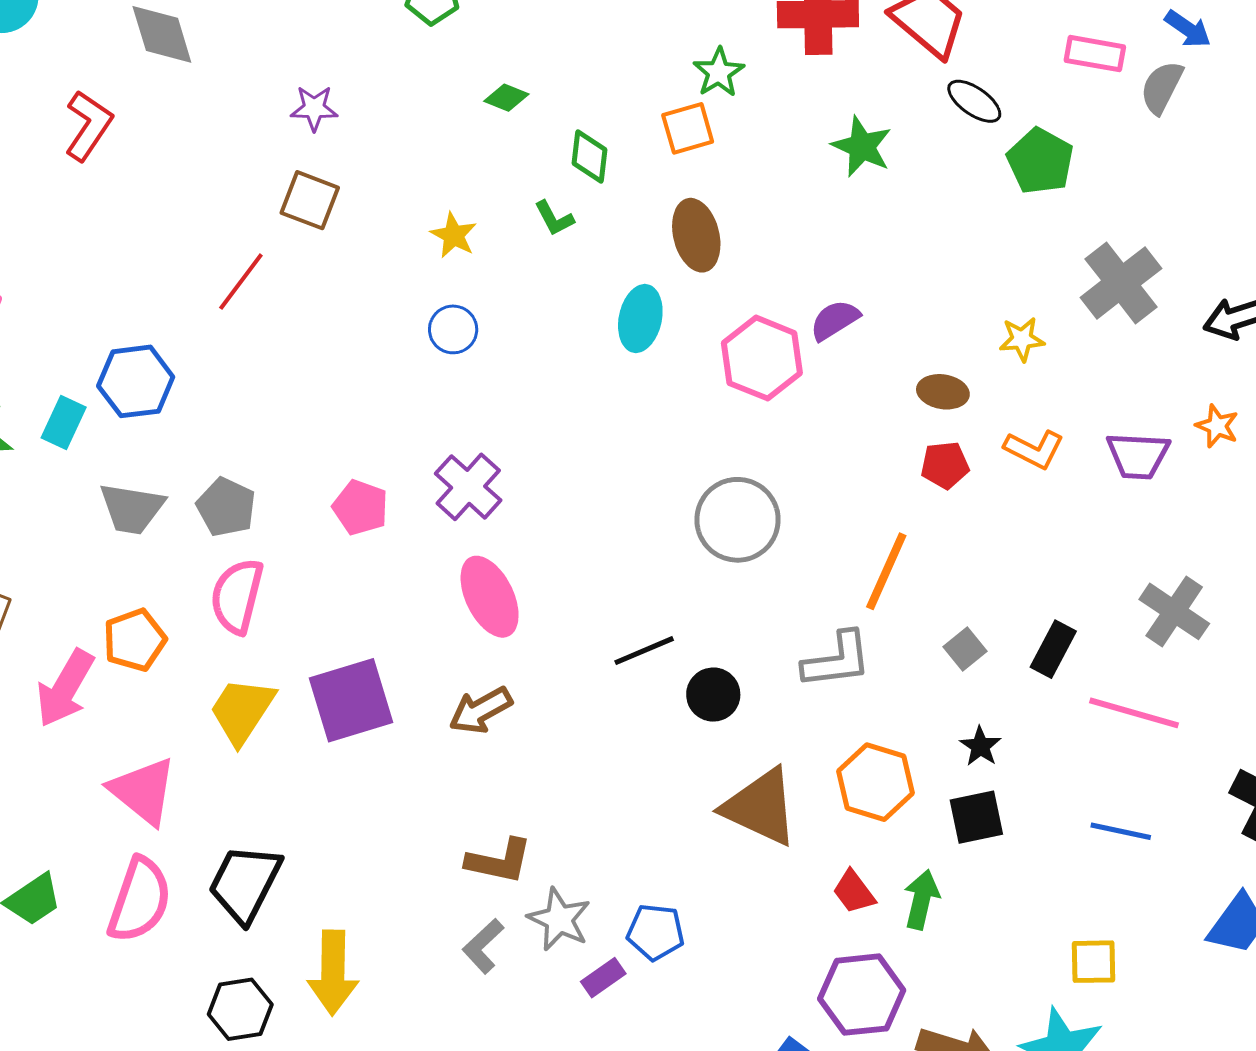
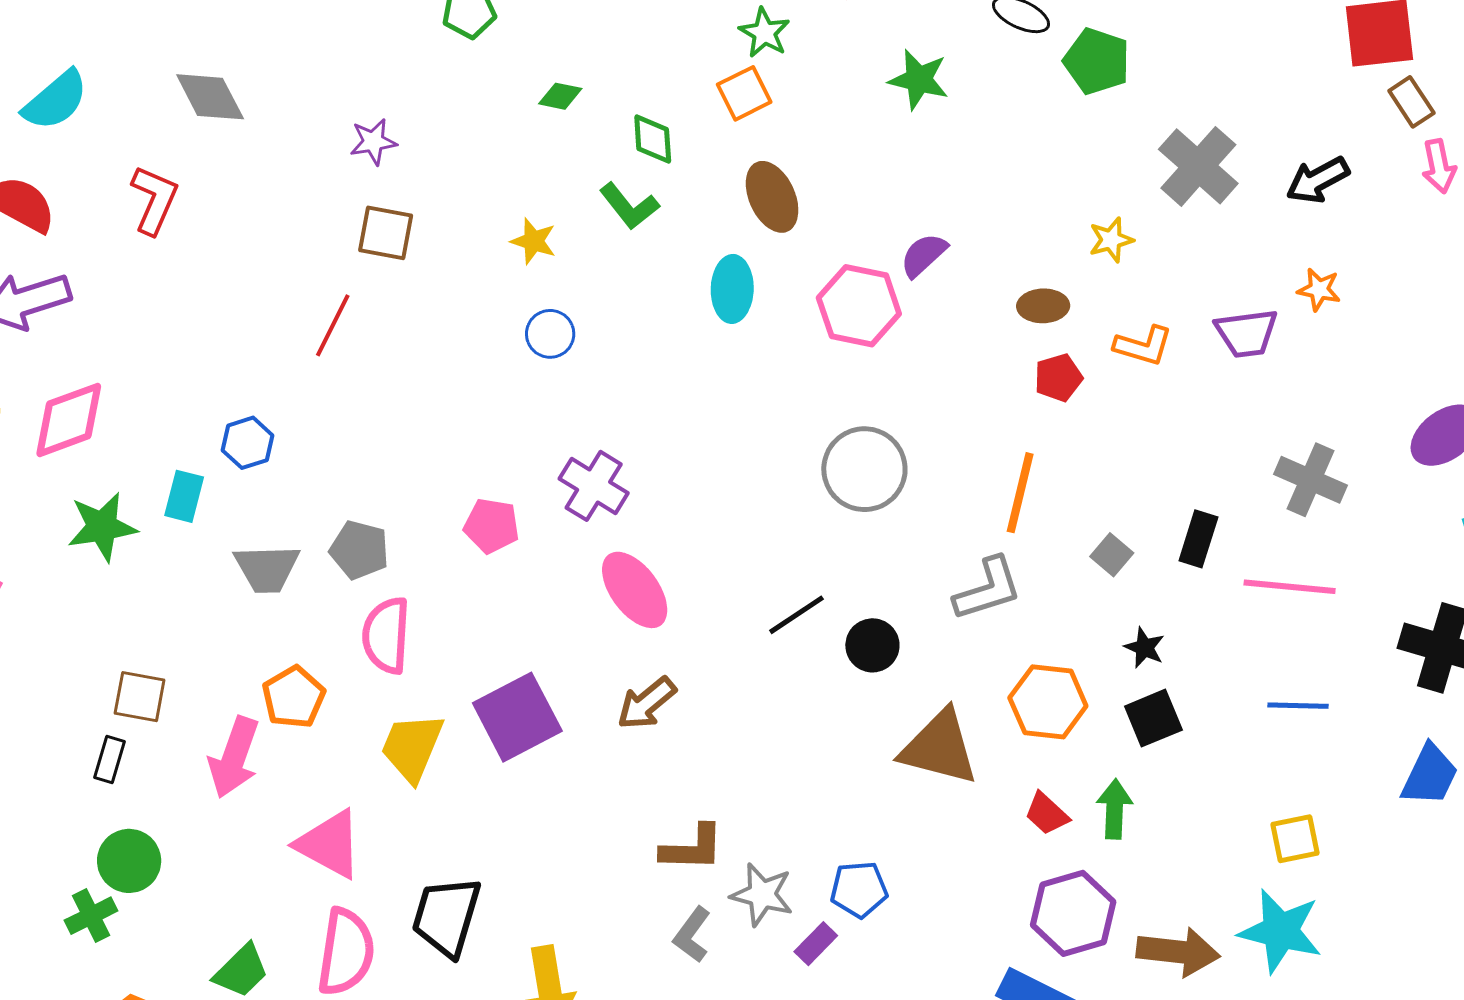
green L-shape: (554, 218) -> (629, 206), size x1.4
blue hexagon: (136, 381) -> (248, 443), size x0.7

